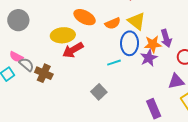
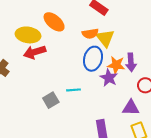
orange semicircle: (113, 23) -> (90, 34), moved
purple star: (149, 58) -> (109, 78), turned -30
cyan line: (114, 63) -> (73, 90), moved

